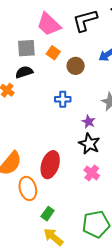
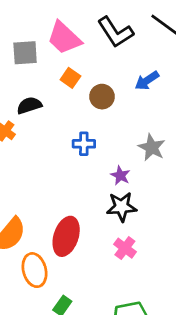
black L-shape: (85, 20) -> (115, 32), turned -108
gray square: (26, 48) -> (25, 53), moved
black star: (89, 144) -> (122, 207), turned -30

